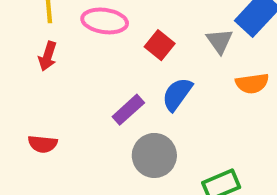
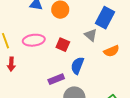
purple rectangle: (128, 110) -> (56, 79), turned 35

